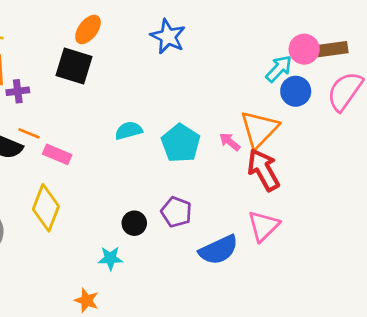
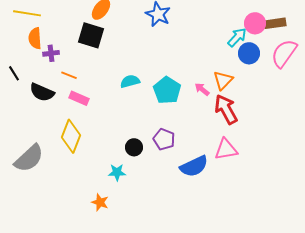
orange triangle: (259, 129) -> (223, 80), size x0.7
orange line: (29, 133) -> (69, 75), moved
pink triangle: (263, 226) -> (226, 149), turned 35

